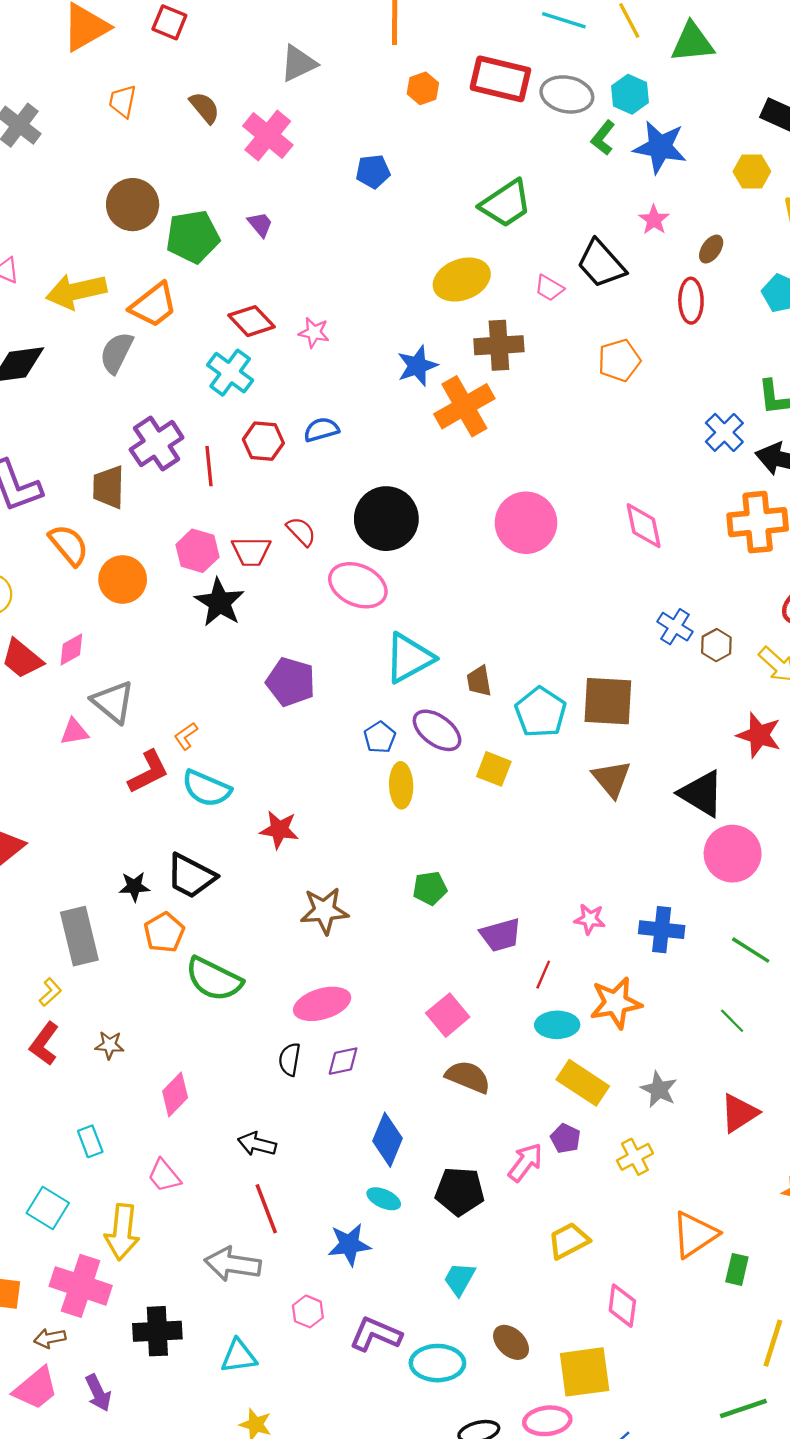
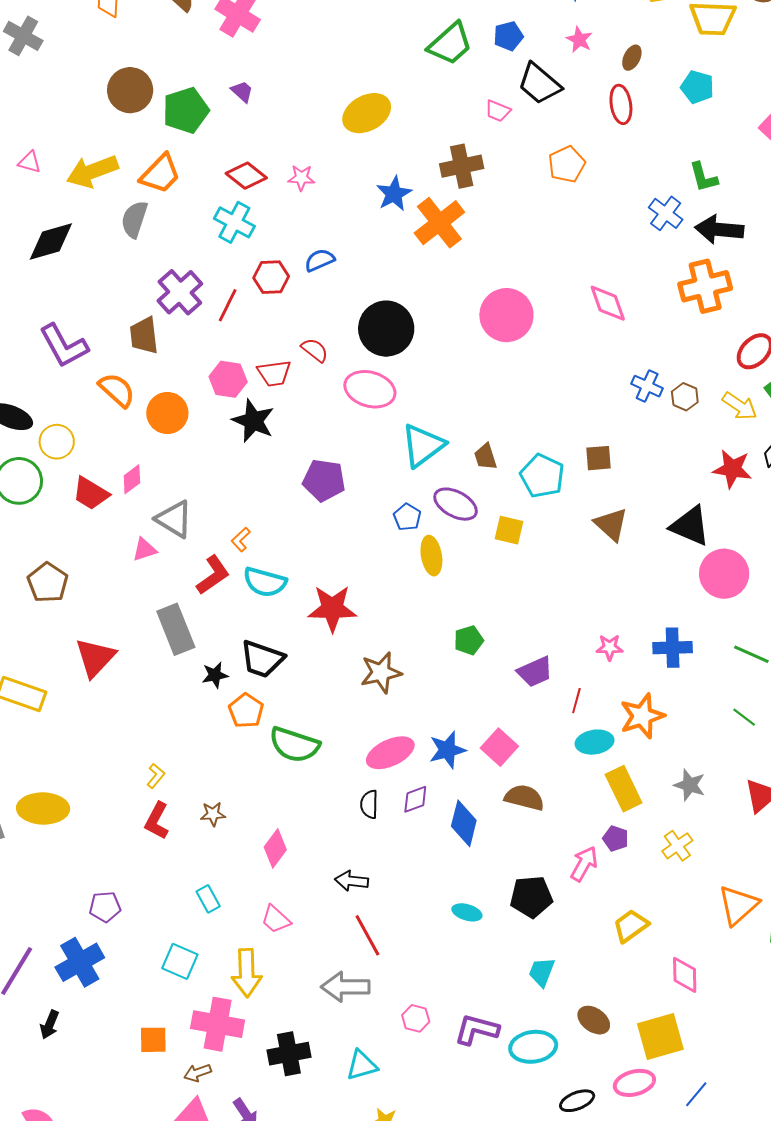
blue pentagon: (373, 171) -> (508, 36), moved
yellow ellipse: (462, 280) -> (367, 113), moved
red line: (209, 466) -> (228, 305), turned 40
brown square: (608, 701) -> (599, 458), size x0.6
red star: (279, 830) -> (332, 608), size x1.4
gray rectangle: (79, 936) -> (176, 629), moved
yellow rectangle: (583, 1083) -> (624, 789), turned 39
blue diamond: (388, 1140) -> (464, 823), moved
blue star: (349, 1245) -> (447, 750), moved

